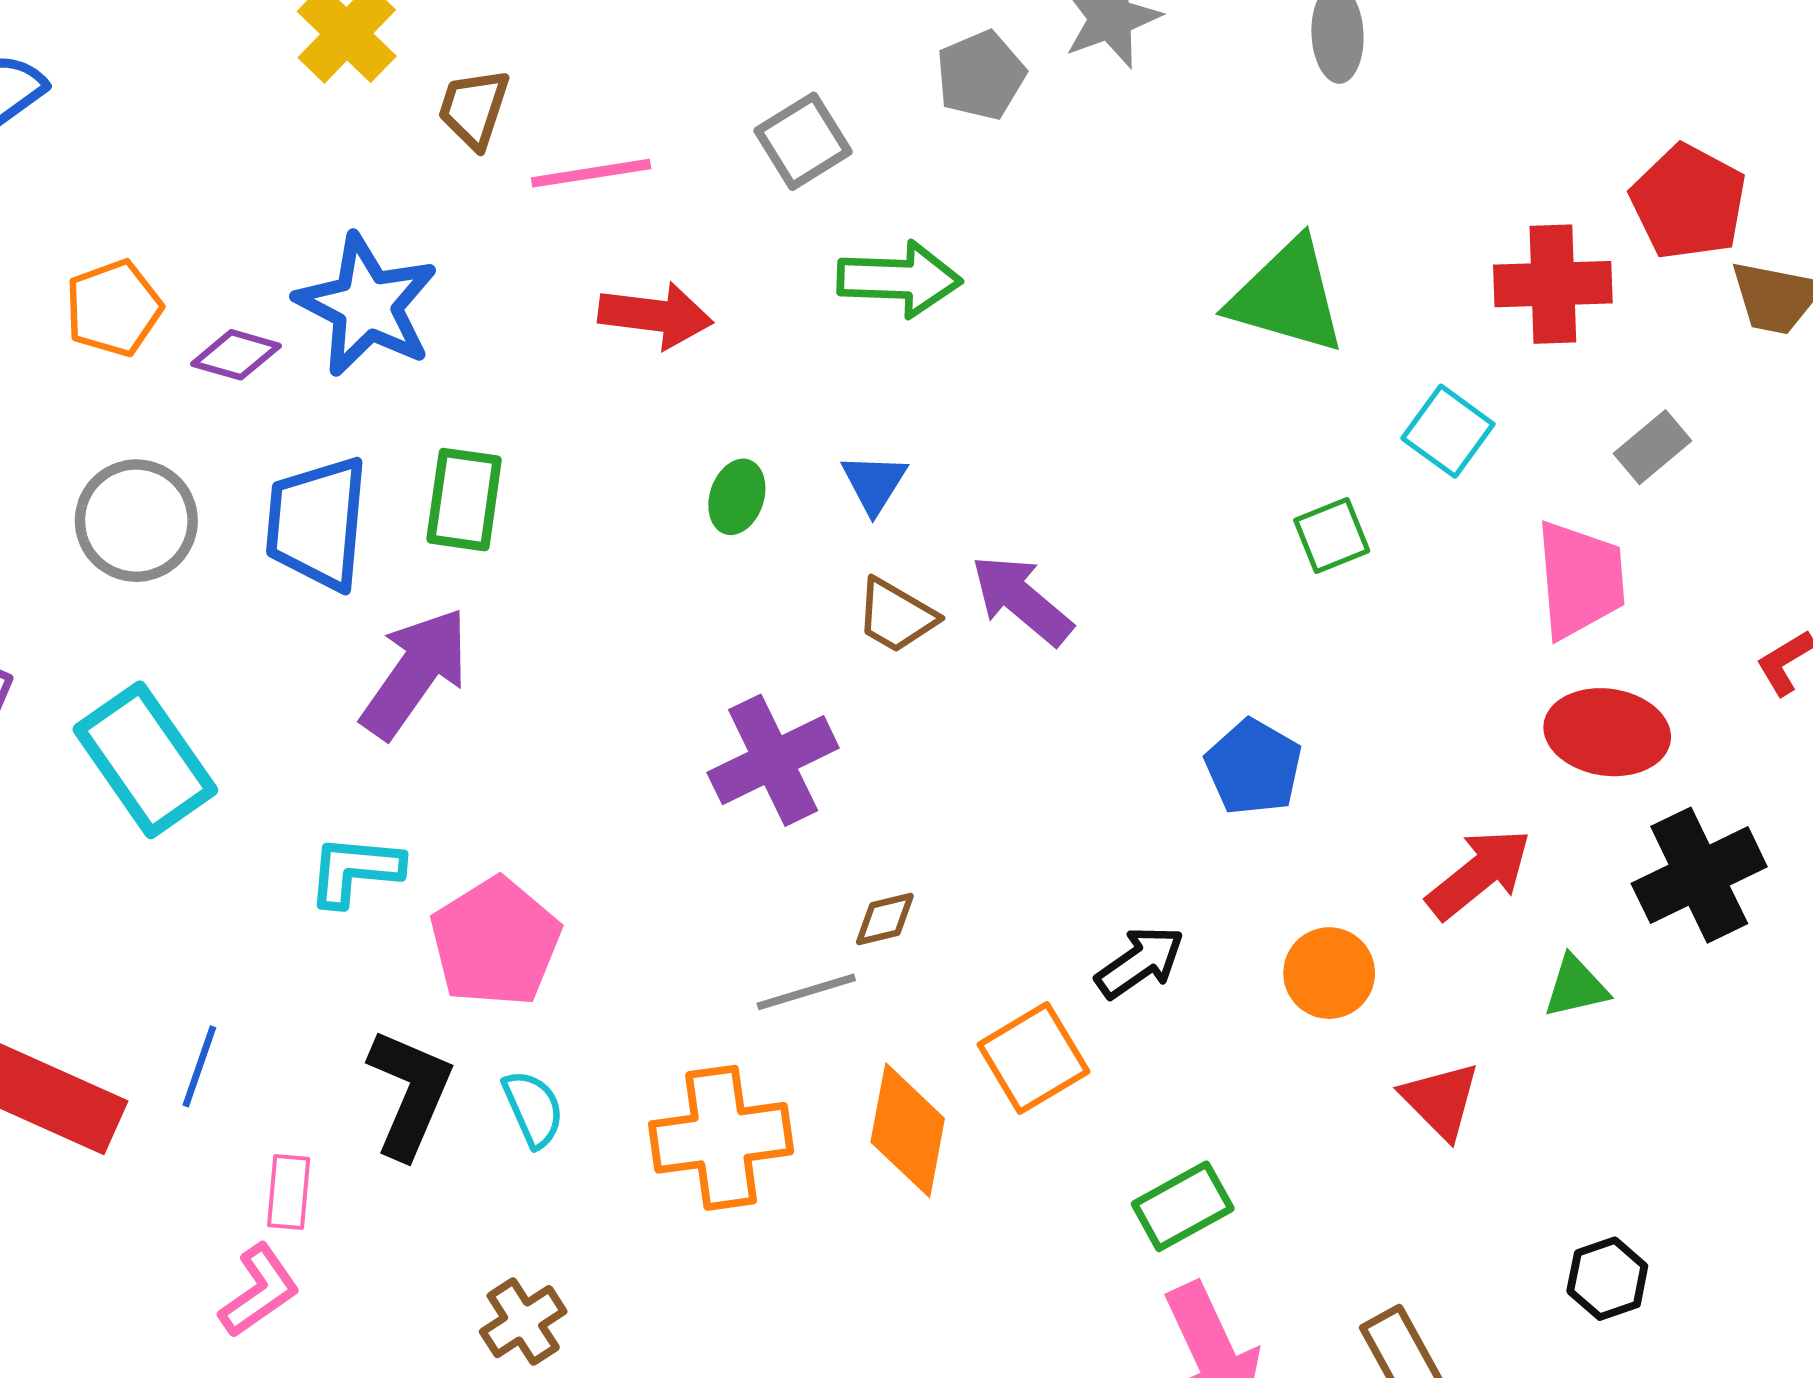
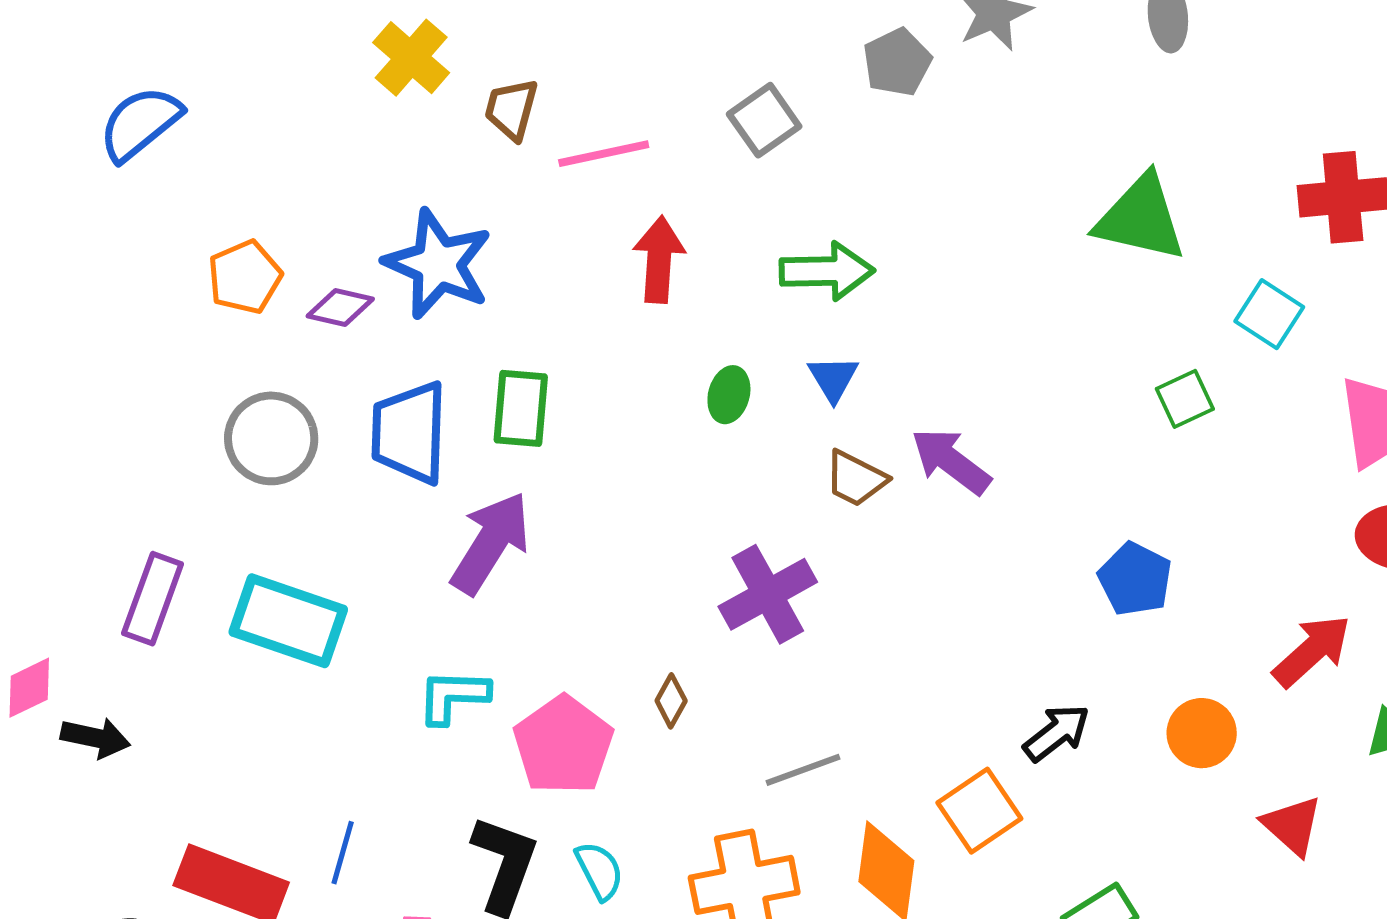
green arrow: (899, 279) -> (827, 271), moved
red arrow: (656, 315) -> (659, 260), turned -90
cyan rectangle: (145, 760) -> (288, 621), turned -33
brown diamond: (885, 919) -> (671, 701), moved, turned -44

